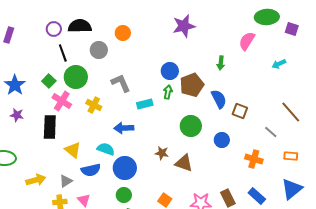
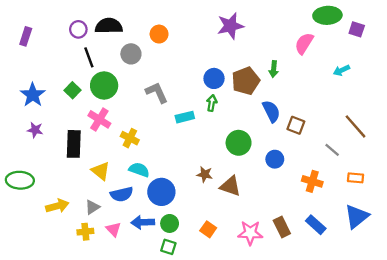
brown pentagon: (192, 85) -> (246, 81), moved
pink cross: (62, 101) -> (99, 119), moved
yellow cross: (94, 105) -> (130, 138), moved
blue arrow: (124, 128) -> (143, 222), moved
green circle: (124, 195) -> (170, 223), moved

